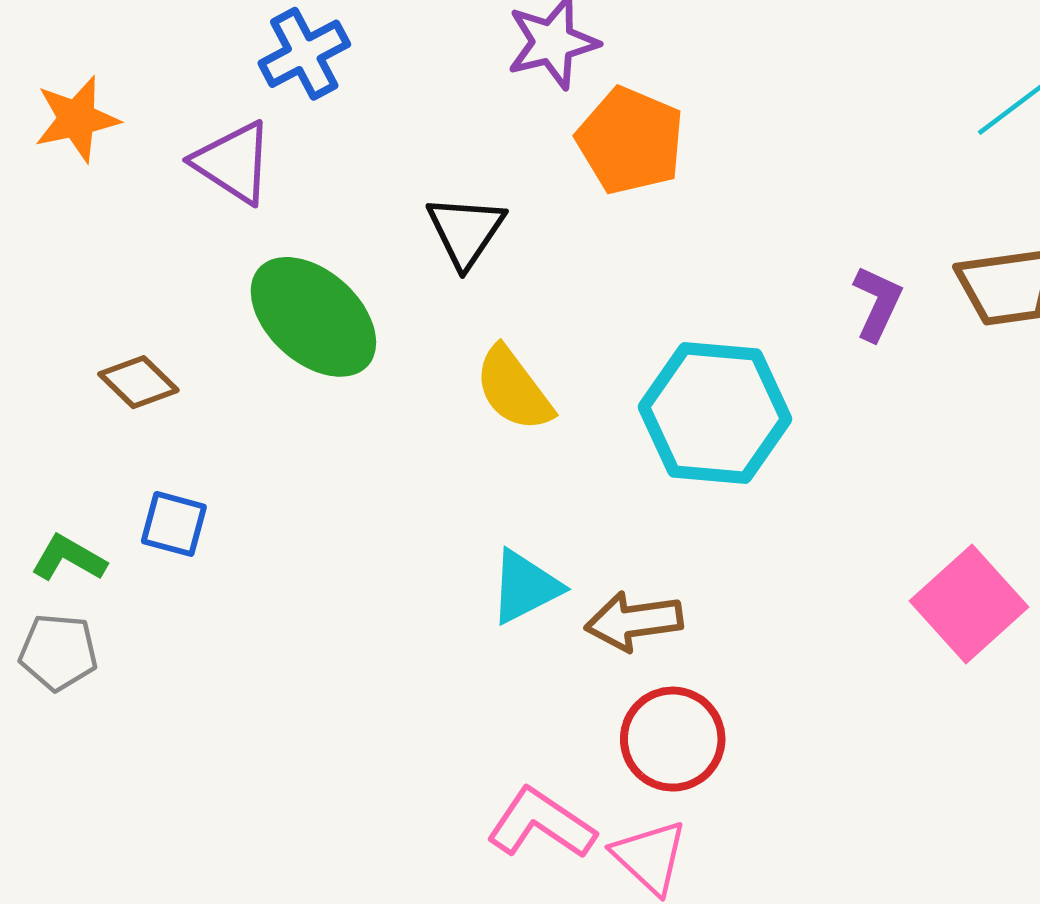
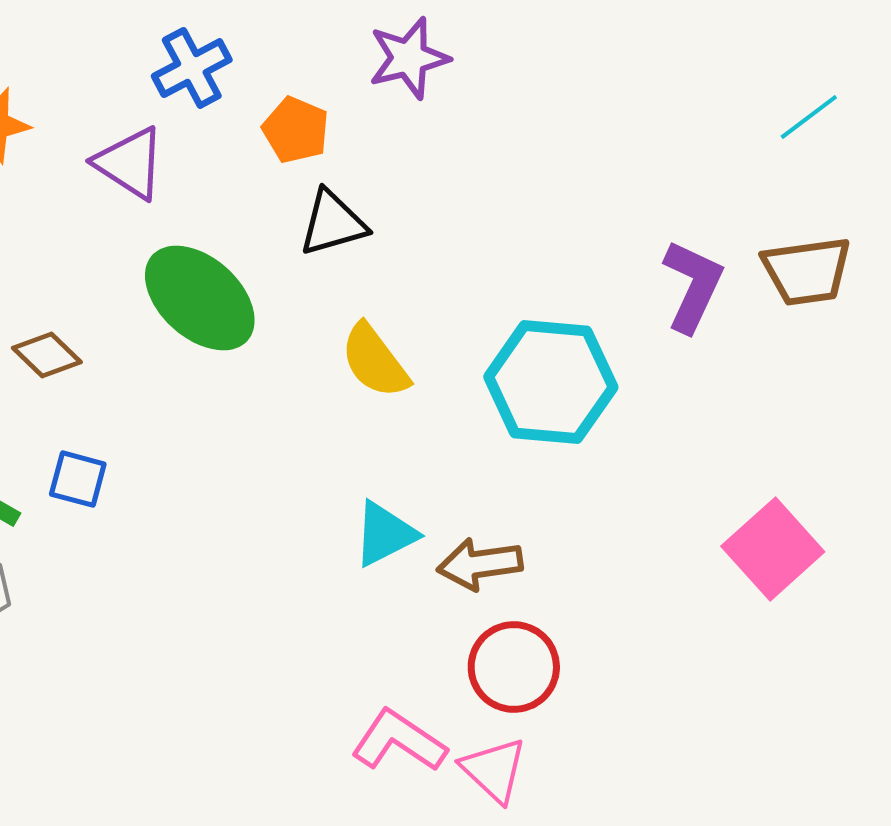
orange pentagon: (630, 141) -> (296, 130), moved, size x0.7
black triangle: (466, 231) -> (333, 223), turned 40
purple L-shape: (877, 303) -> (693, 286), size x1.4

